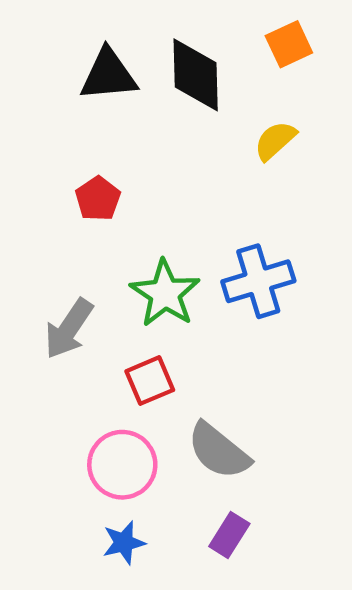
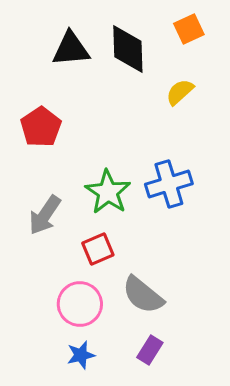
red pentagon: (98, 199) -> (41, 127), moved, size x1.4

